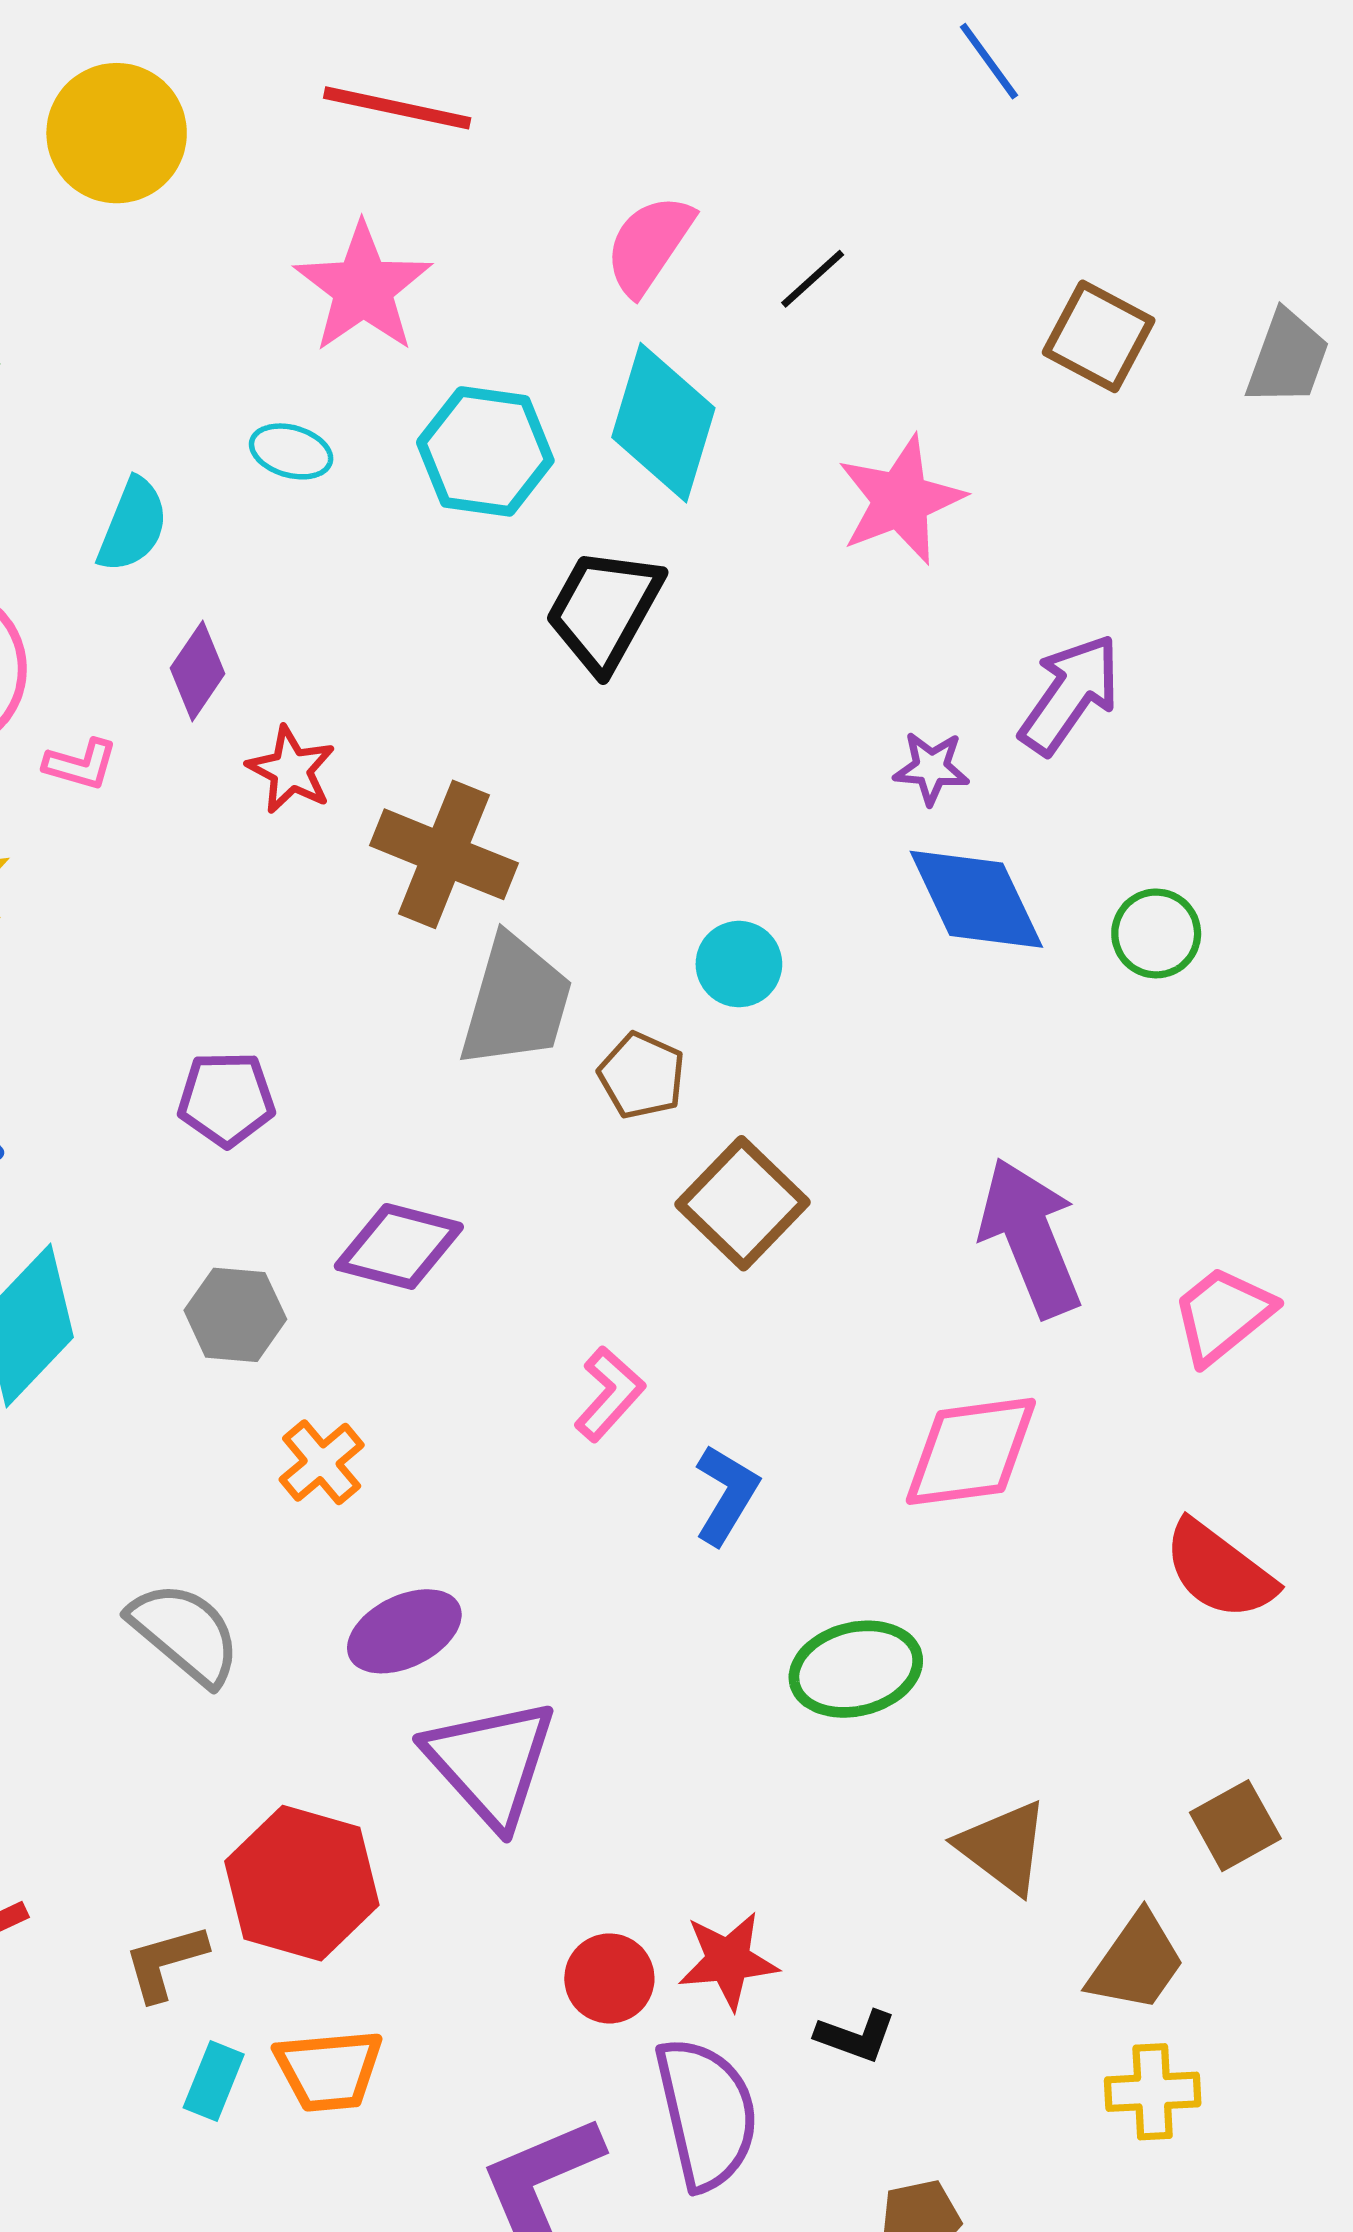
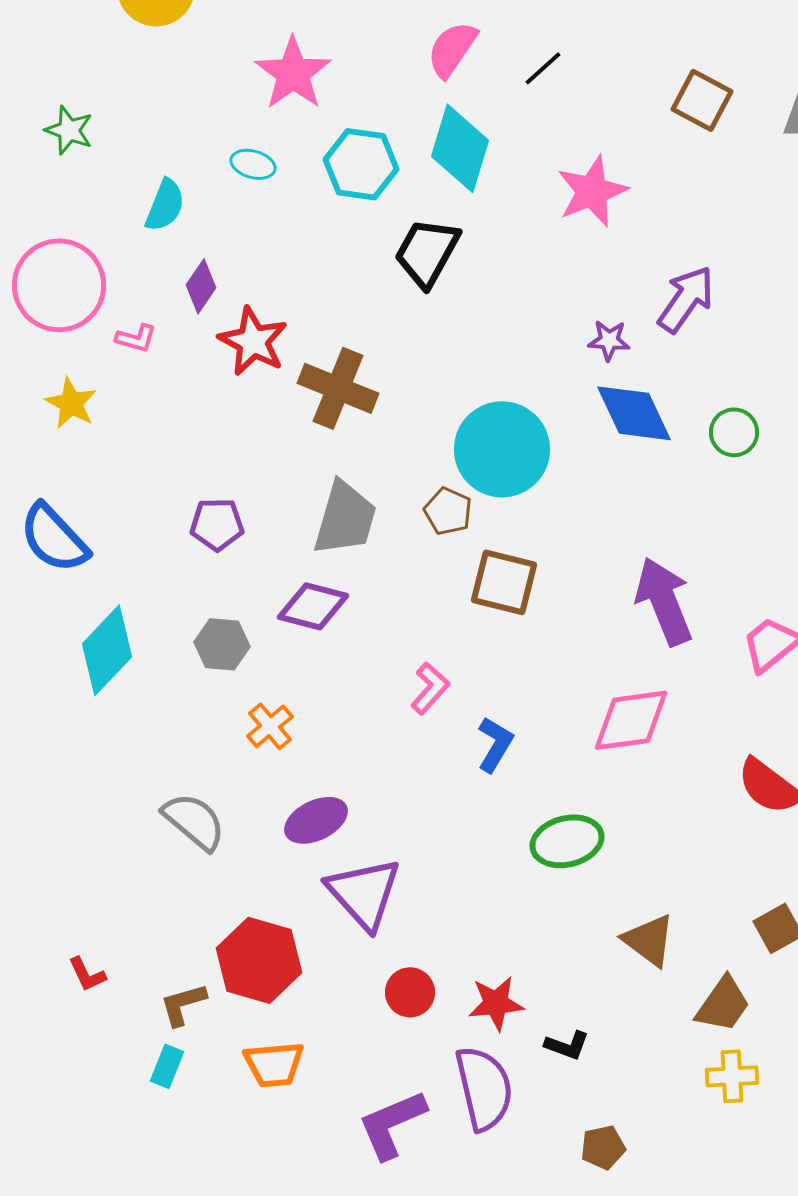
red star: (291, 770) -> (253, 341), size x1.4
cyan circle: (739, 964) -> (502, 449), size x2.0
gray trapezoid: (516, 1002) -> (345, 518), moved
brown square: (743, 1203) -> (504, 582), turned -30
red circle: (609, 1978) -> (410, 992), moved
cyan rectangle: (214, 2081) -> (167, 1066), moved

